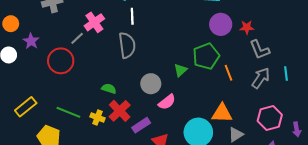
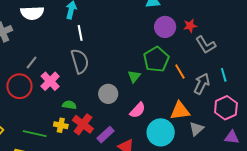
pink cross: (94, 22) -> (50, 81), moved
cyan line: (286, 74) -> (224, 75), moved
gray arrow: (261, 78) -> (202, 84), moved
pink semicircle: (167, 102) -> (138, 110), moved
yellow cross: (97, 117) -> (61, 125), moved

